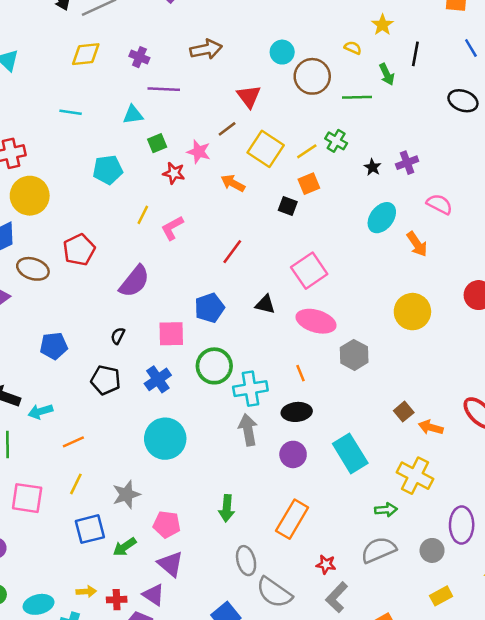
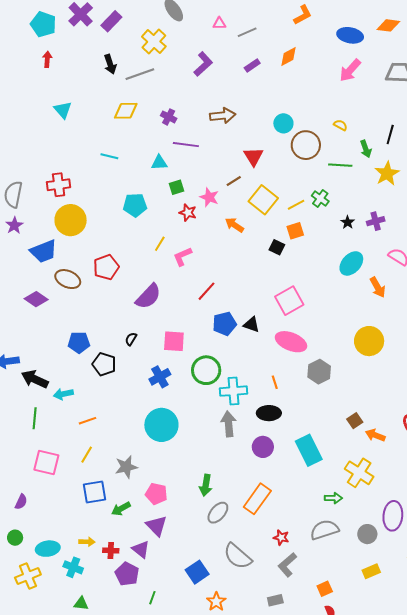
yellow star: (382, 25) -> (387, 173), moved, size x1.4
red line: (232, 252) -> (206, 291), moved
blue pentagon: (209, 308) -> (224, 324), moved
black pentagon: (106, 380) -> (104, 364), moved
gray ellipse: (246, 561) -> (218, 513), moved, turned 50

